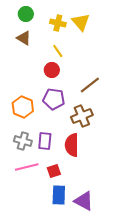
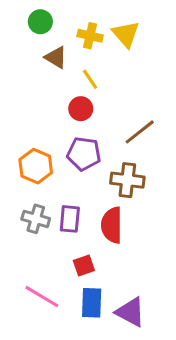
brown triangle: (24, 38) -> (56, 57), moved
brown cross: (82, 116) -> (127, 180), turned 30
pink line: (27, 167) -> (42, 297), moved, turned 45

